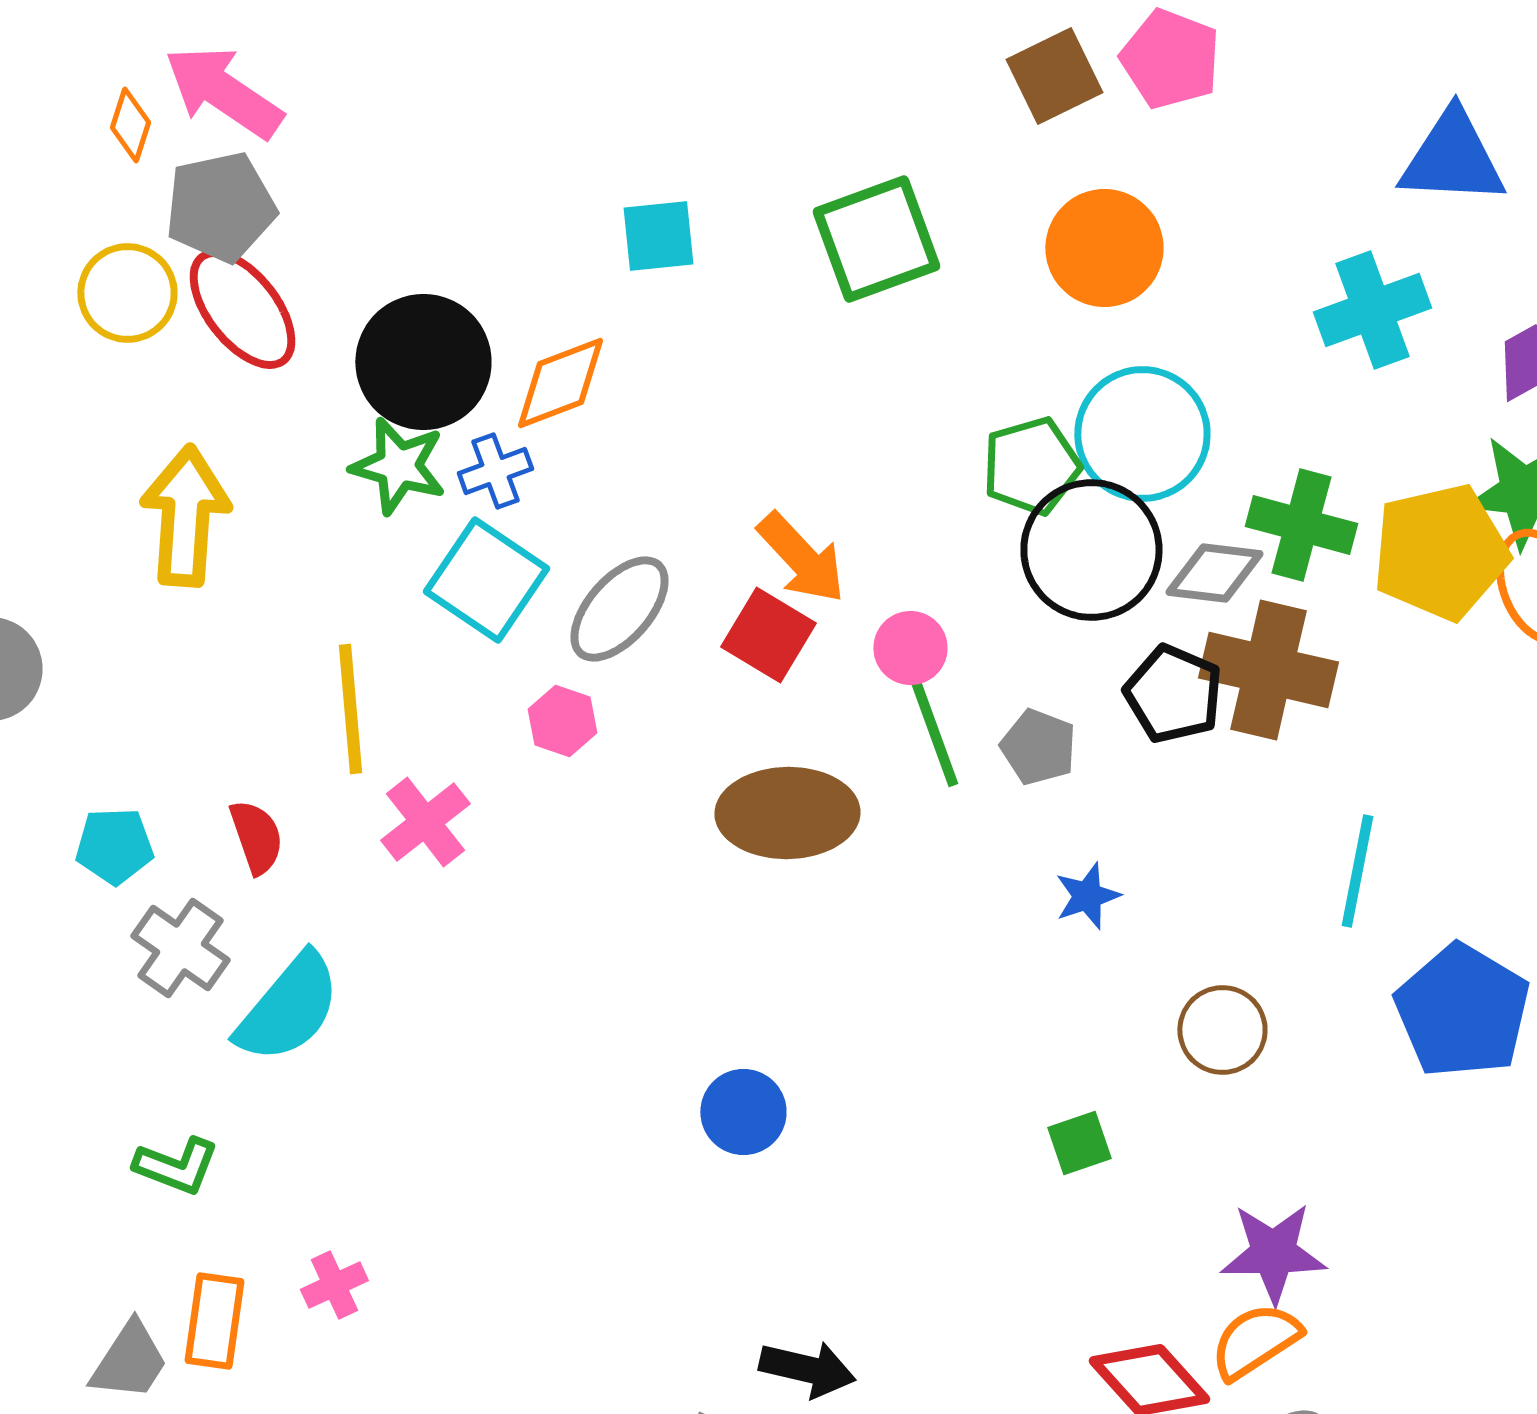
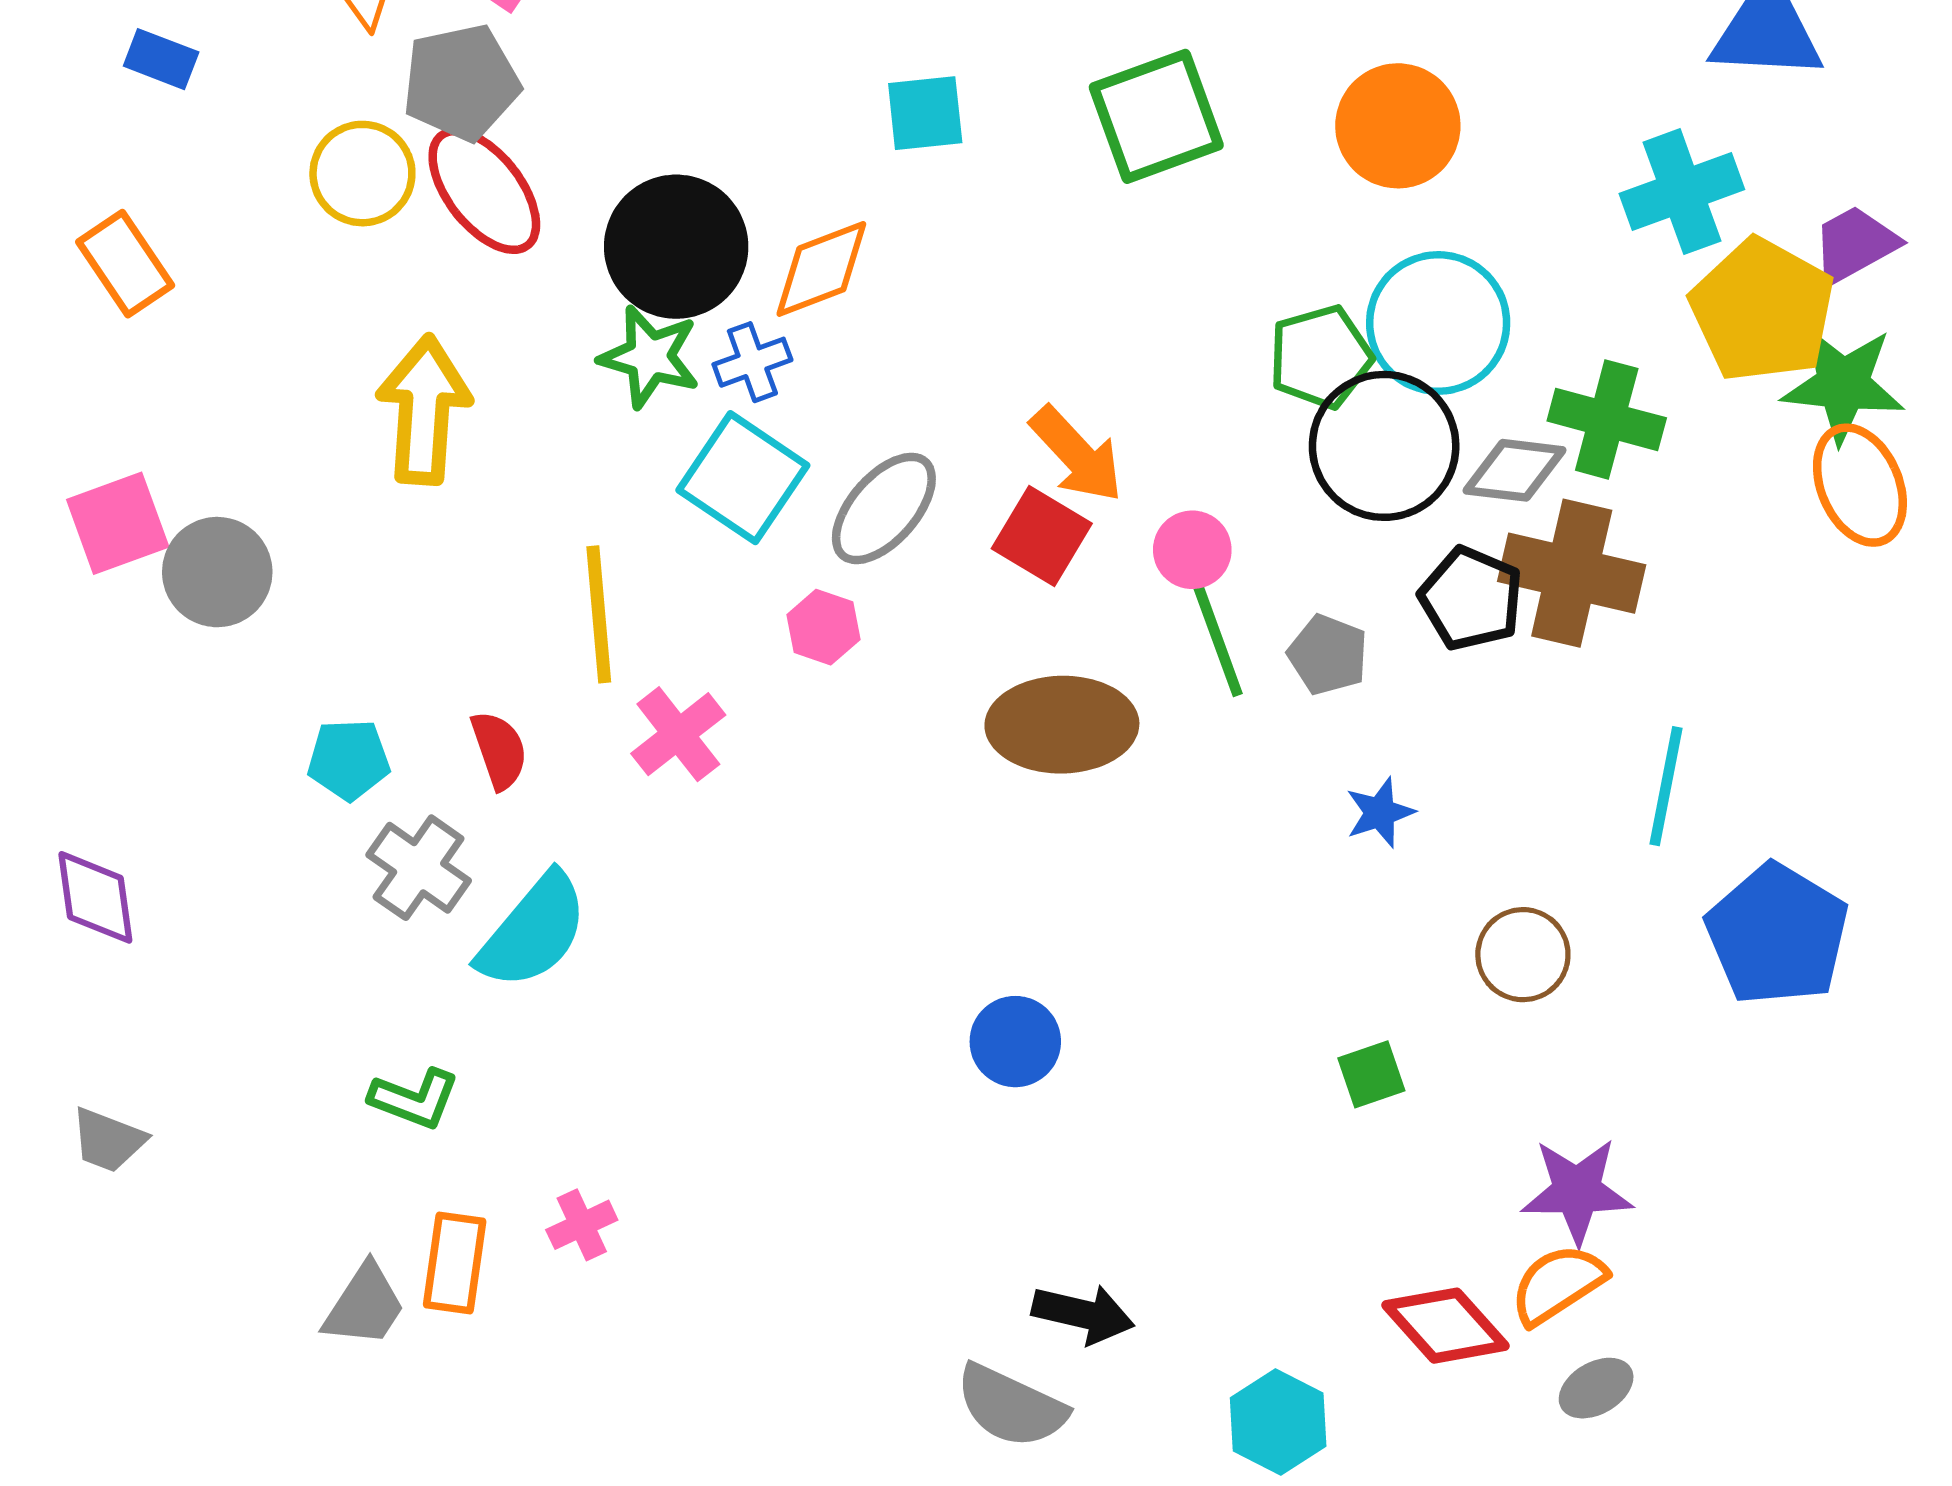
yellow pentagon: (1440, 552) -> (1762, 310), moved, turned -30

